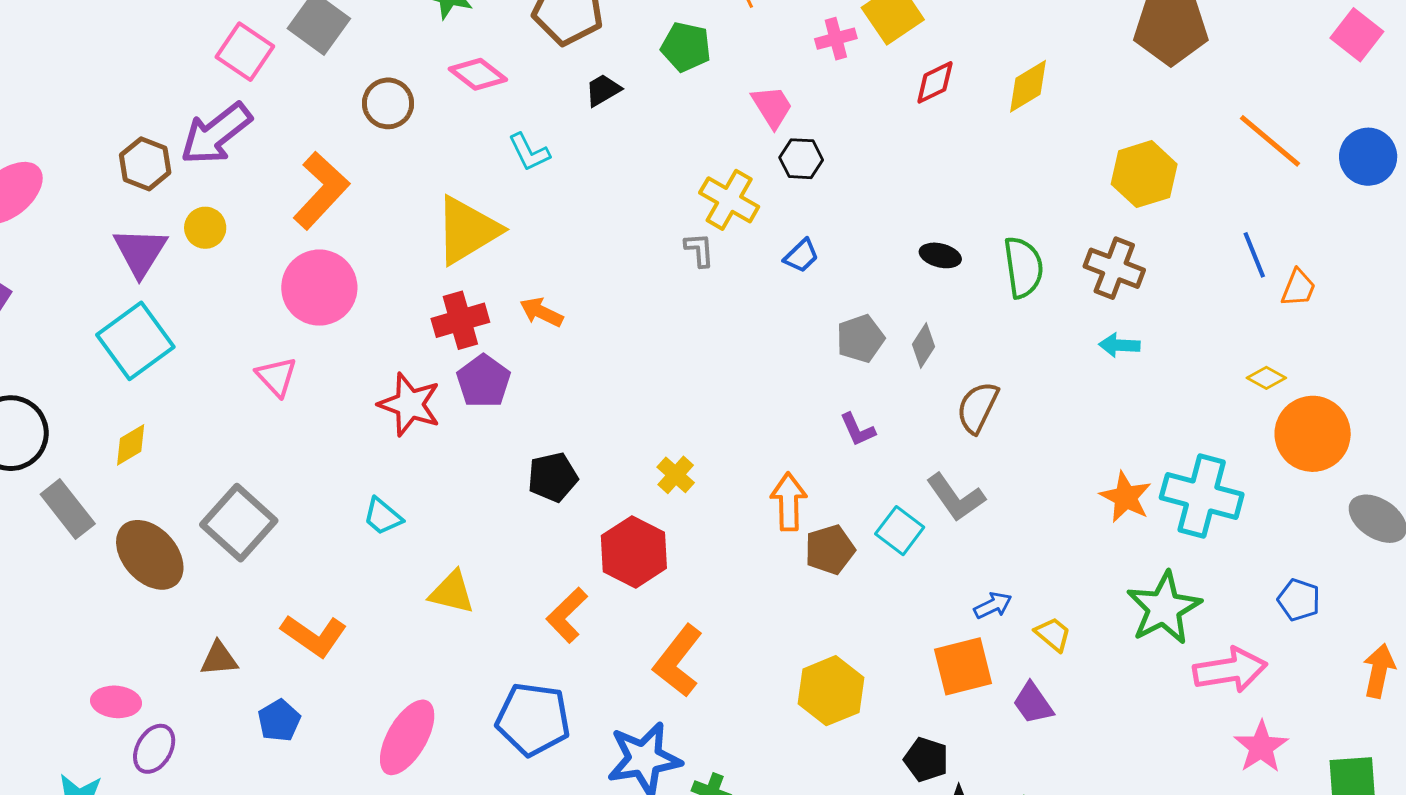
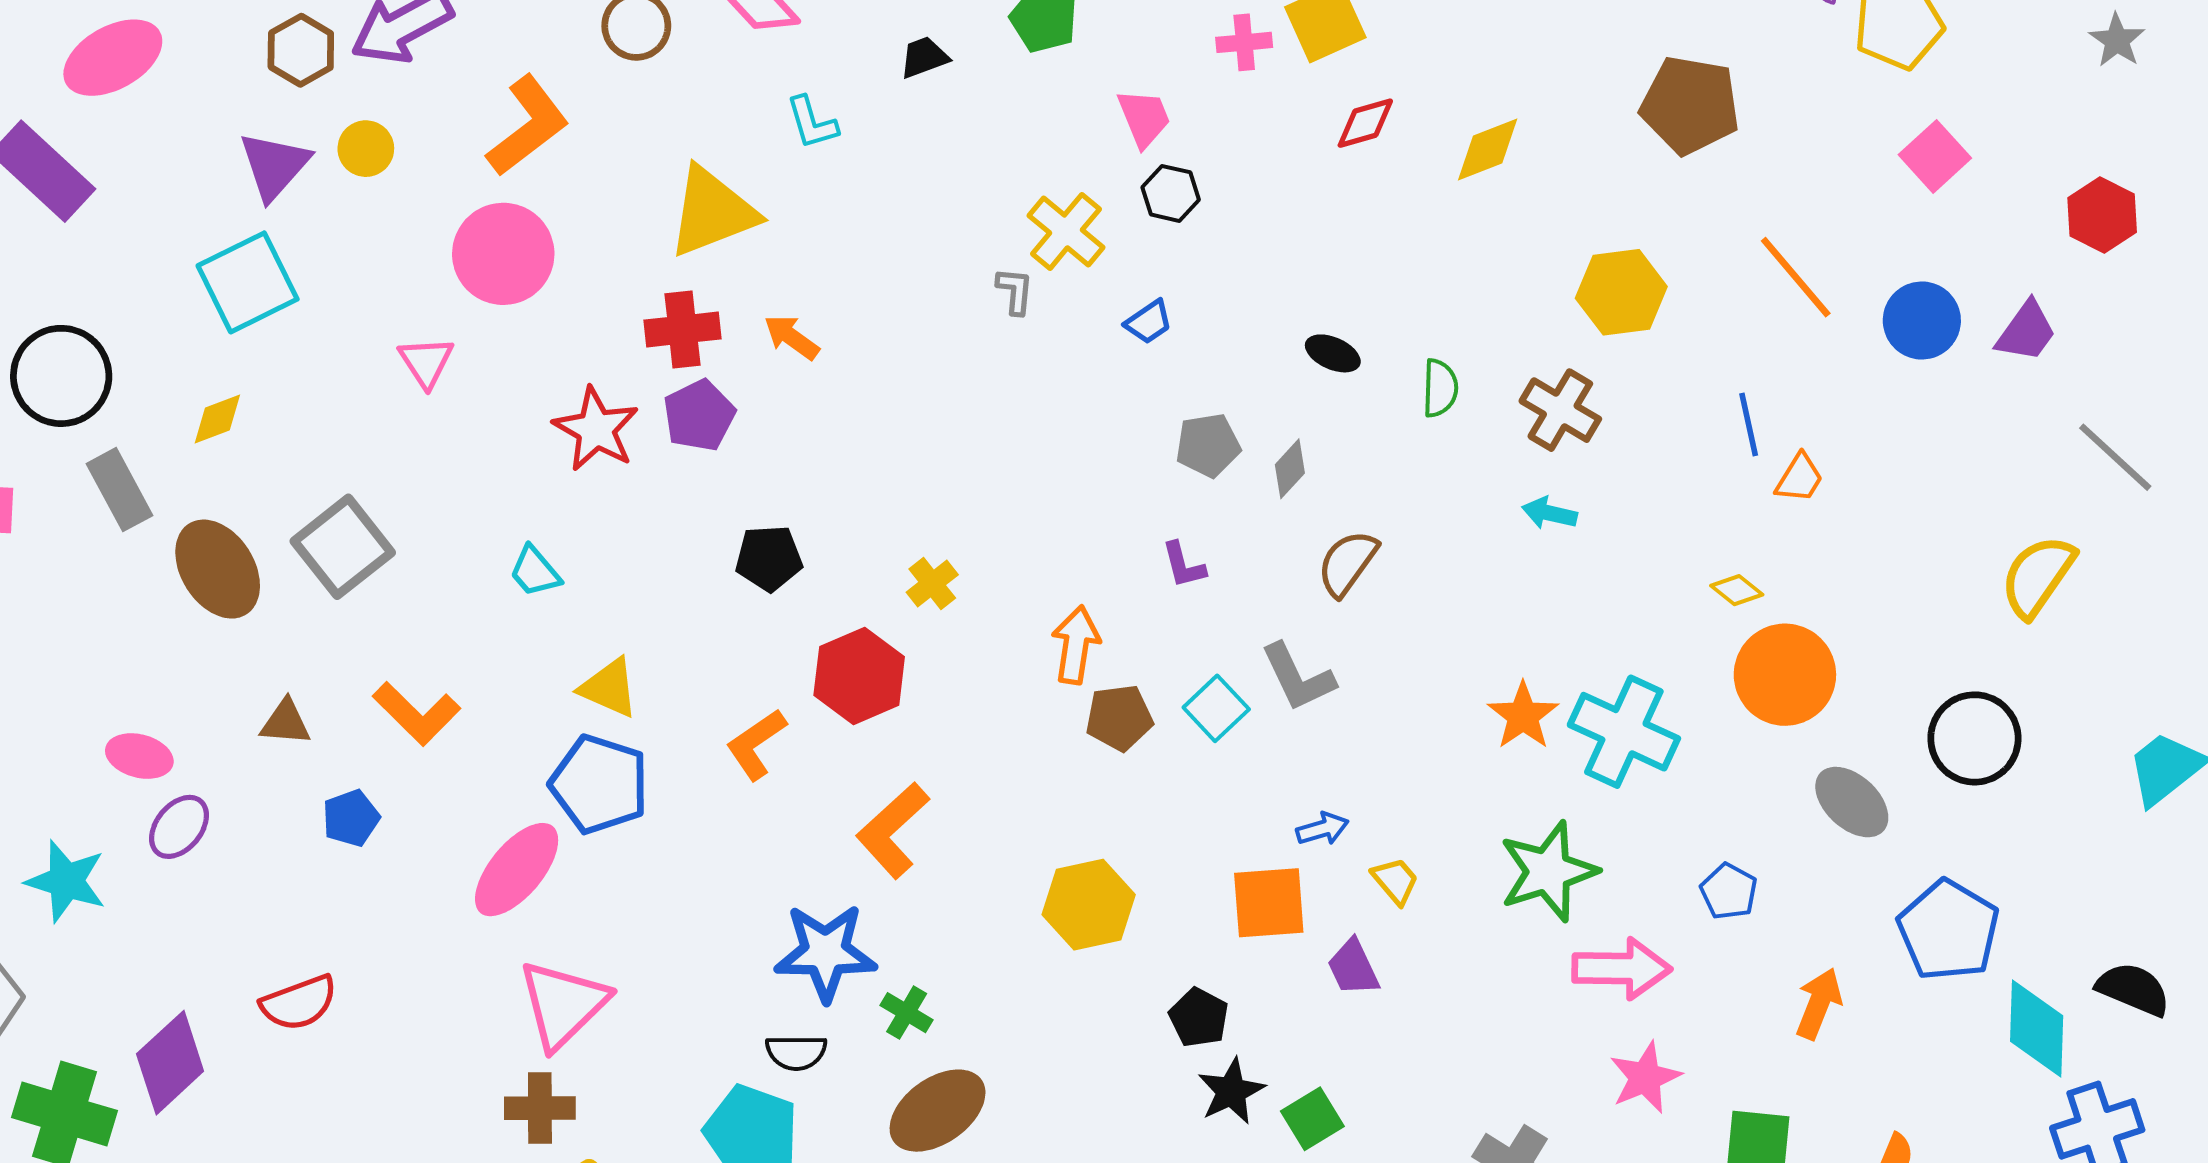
green semicircle: (1023, 267) -> (1440, 388), size x0.7
blue pentagon: (533, 719) -> (599, 784), moved

